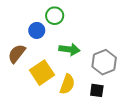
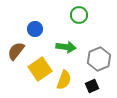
green circle: (55, 16) -> (79, 15), moved
black square: (97, 90) -> (92, 86), turned -32

